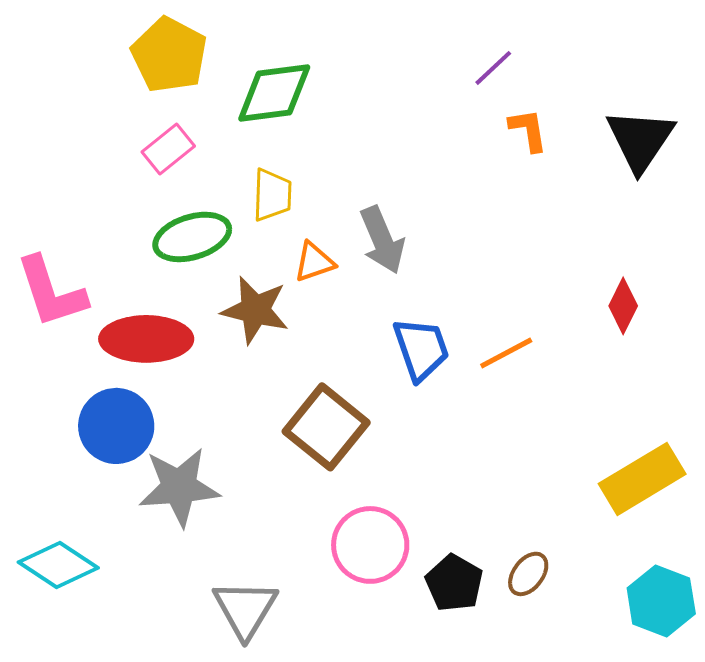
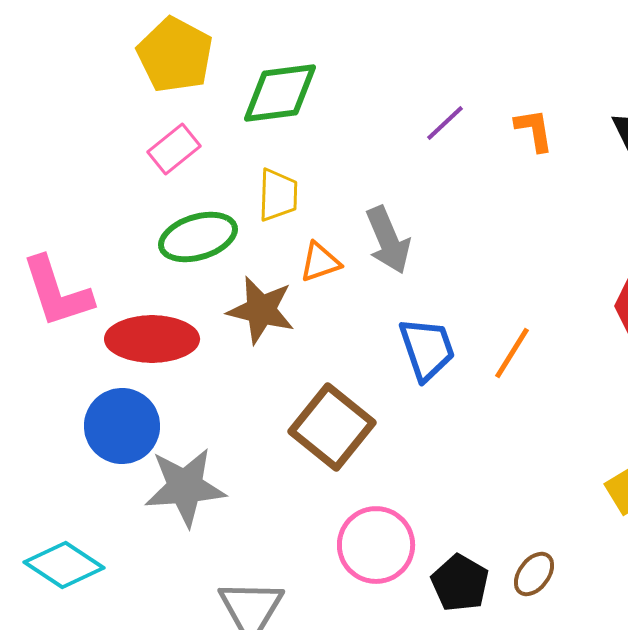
purple line: (493, 68) -> (445, 123), moved
orange line: (506, 353) -> (512, 353), turned -30

